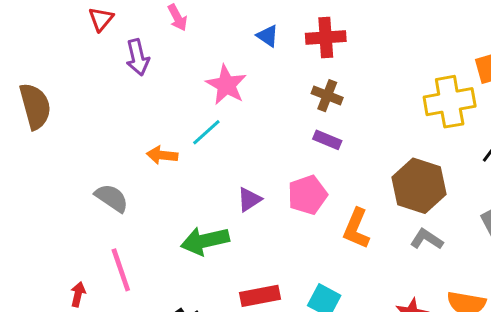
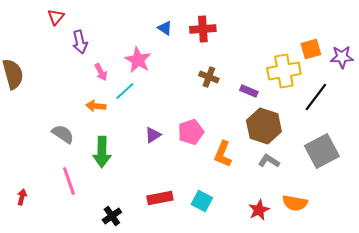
pink arrow: (177, 18) -> (101, 72), moved
brown cross: (327, 96) -> (209, 77), moved
purple rectangle: (327, 140) -> (249, 91), moved
green arrow: (205, 241) -> (102, 152), moved, turned -76
red arrow: (78, 294) -> (22, 197), moved

